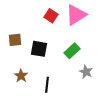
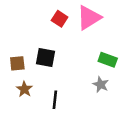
brown square: (15, 40) -> (17, 63), moved
green rectangle: (72, 51) -> (108, 60), moved, turned 63

